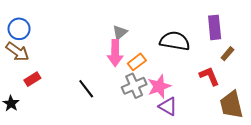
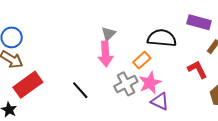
purple rectangle: (215, 27) -> (199, 22), turned -65
orange rectangle: (137, 62) -> (142, 60), moved
red rectangle: (32, 79) -> (28, 85), size x1.8

